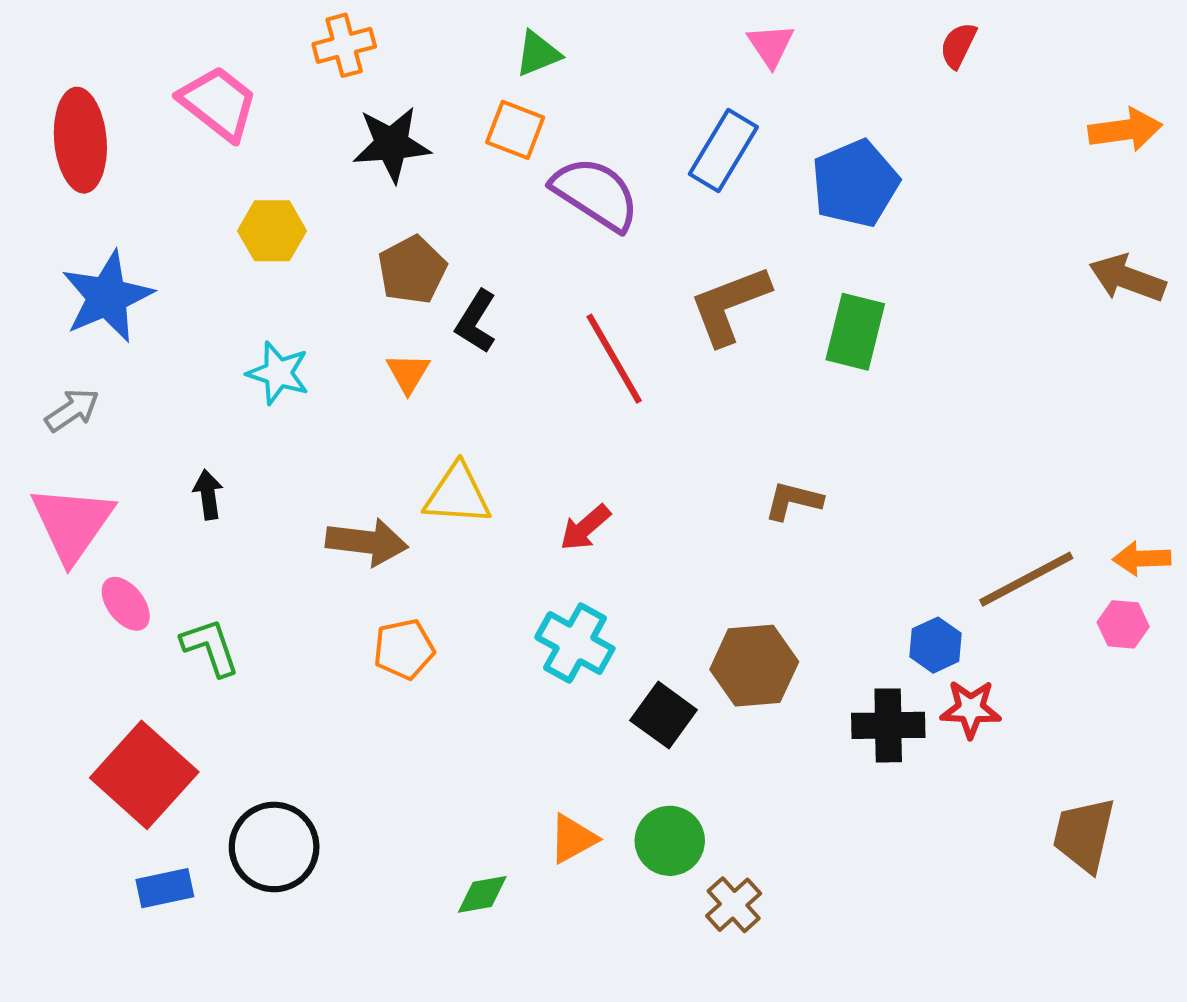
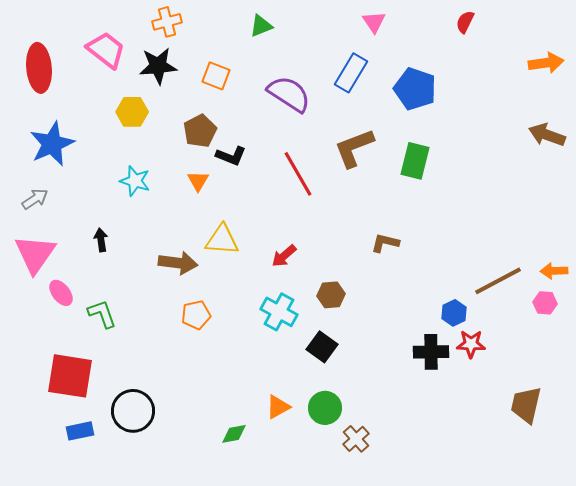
orange square: (515, 130) -> (216, 76), moved
black star: (392, 144) -> (158, 66), moved
blue pentagon: (855, 183) -> (415, 89), turned -30
black L-shape: (476, 321) -> (231, 156), turned -100
brown hexagon: (754, 666) -> (331, 295), moved, size x0.7
red square: (144, 775) -> (70, 376), turned -33

